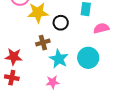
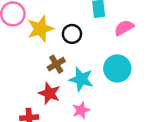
red star: (14, 57) -> (49, 93), moved, turned 30

